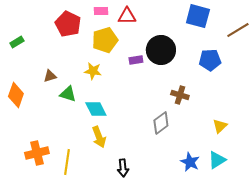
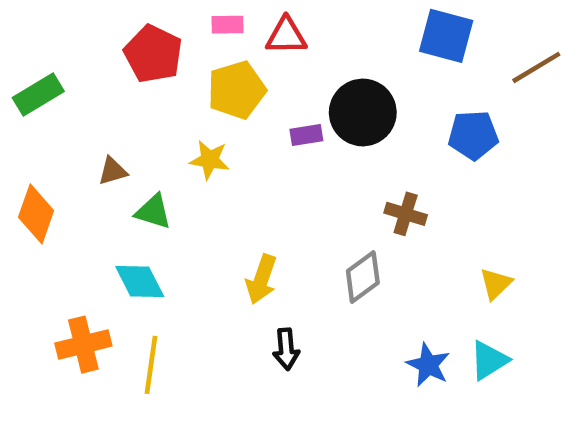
green rectangle: (17, 42) -> (38, 94), size x1.5
cyan diamond: (96, 109) -> (140, 281), moved
yellow arrow: (99, 137) -> (261, 279), moved, turned 40
black arrow: (123, 168) -> (286, 349), moved

